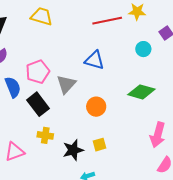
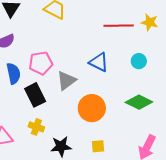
cyan circle: (143, 49) -> (139, 61), moved
orange circle: (96, 107) -> (92, 108), size x1.4
yellow square: (100, 145) -> (98, 146), moved

